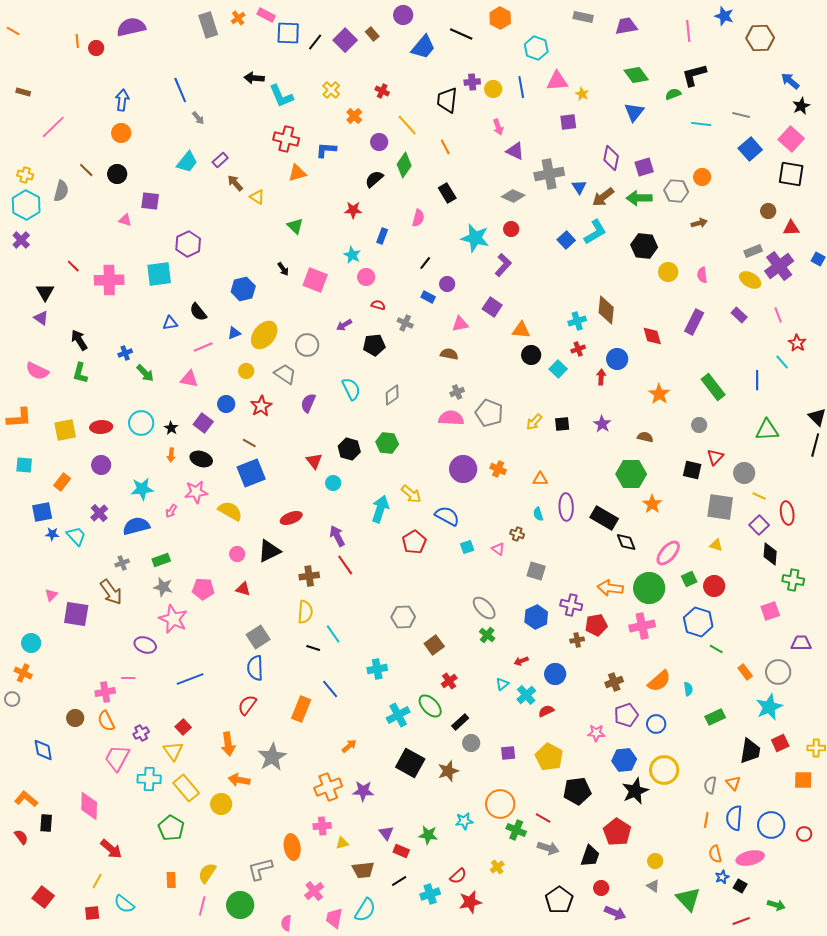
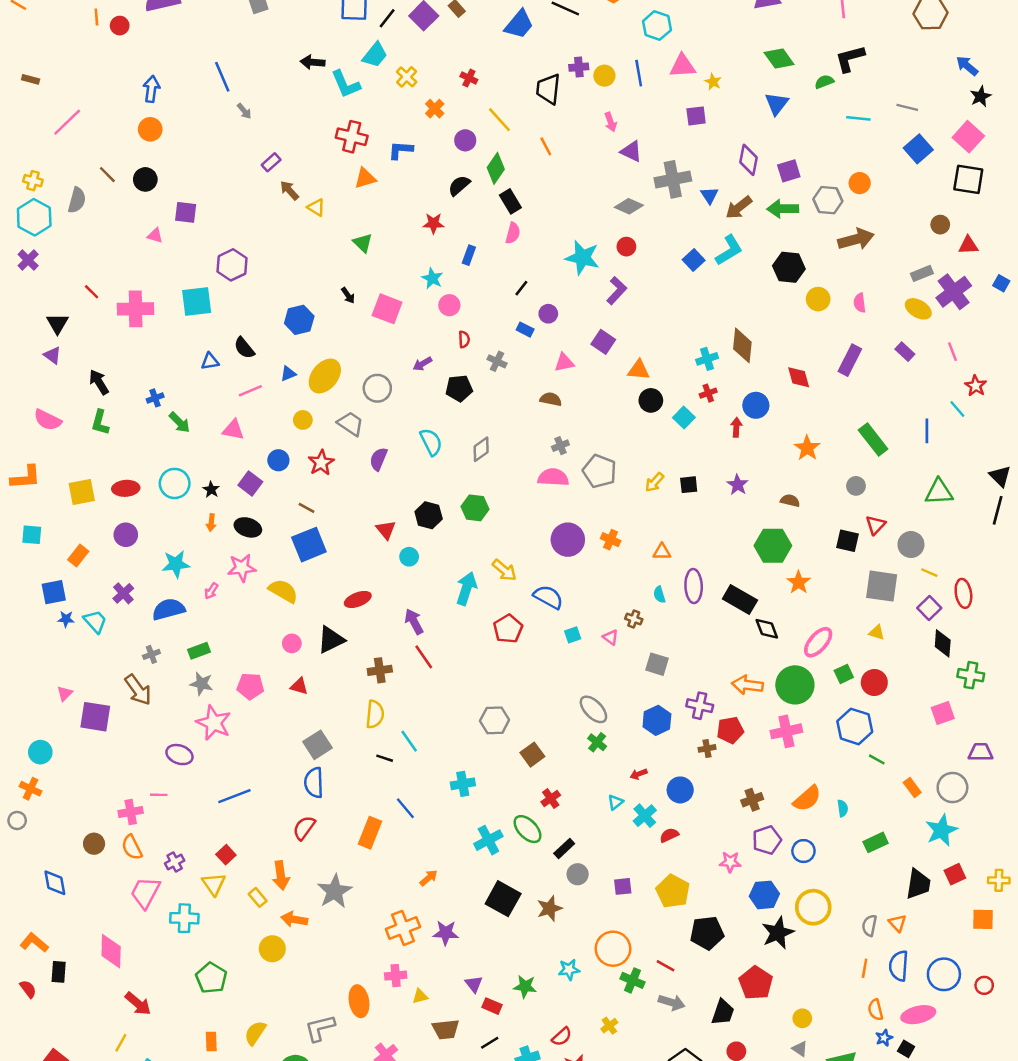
cyan trapezoid: (187, 162) -> (375, 55), moved
black rectangle: (447, 193) -> (510, 201), moved
brown arrow: (699, 223) -> (856, 239), size x1.8
red semicircle: (378, 305) -> (464, 339), turned 72
yellow rectangle: (186, 788) -> (258, 897), moved, size x0.6

